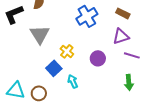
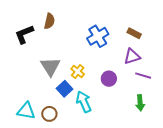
gray triangle: (40, 34) -> (50, 67), moved
cyan arrow: (73, 81) -> (84, 102), size x1.5

